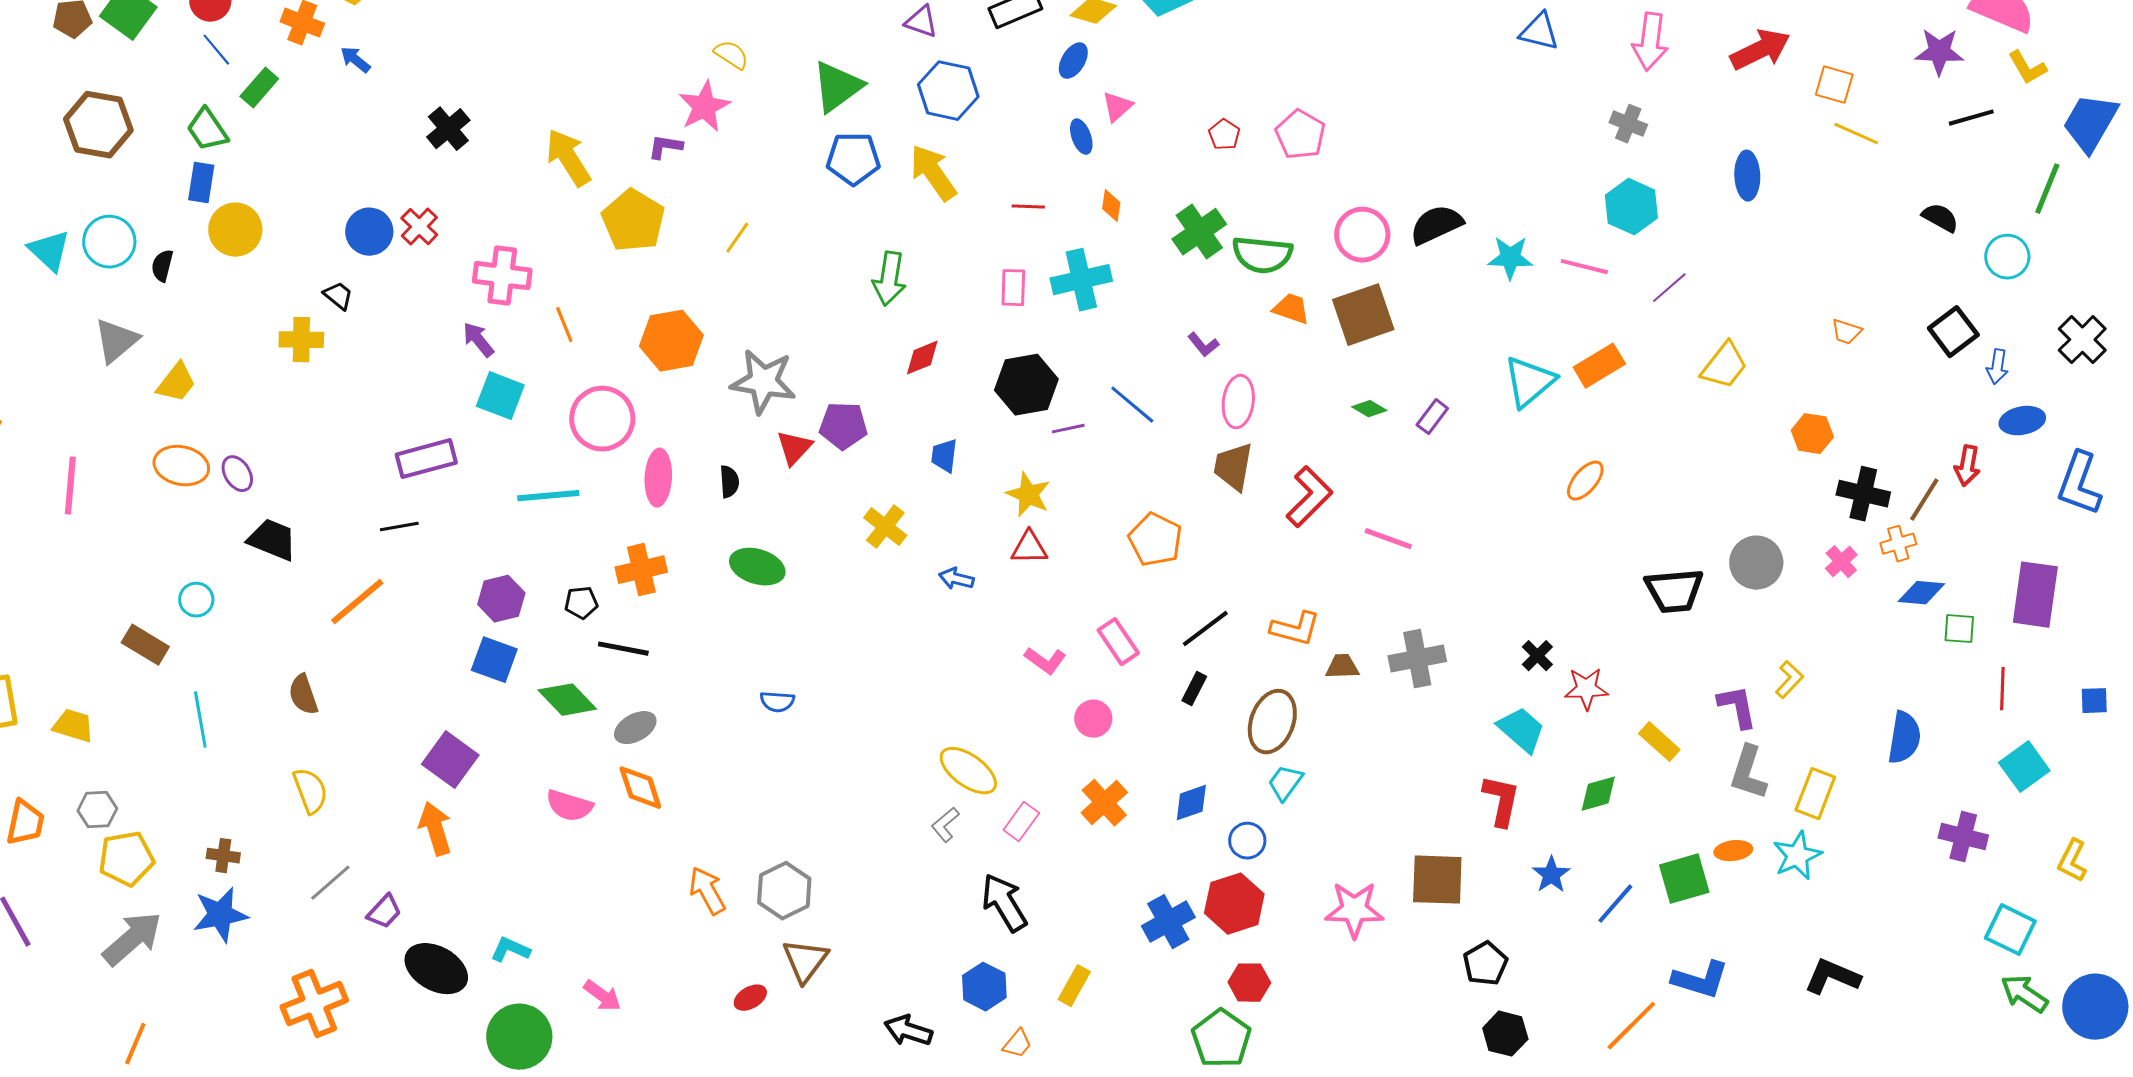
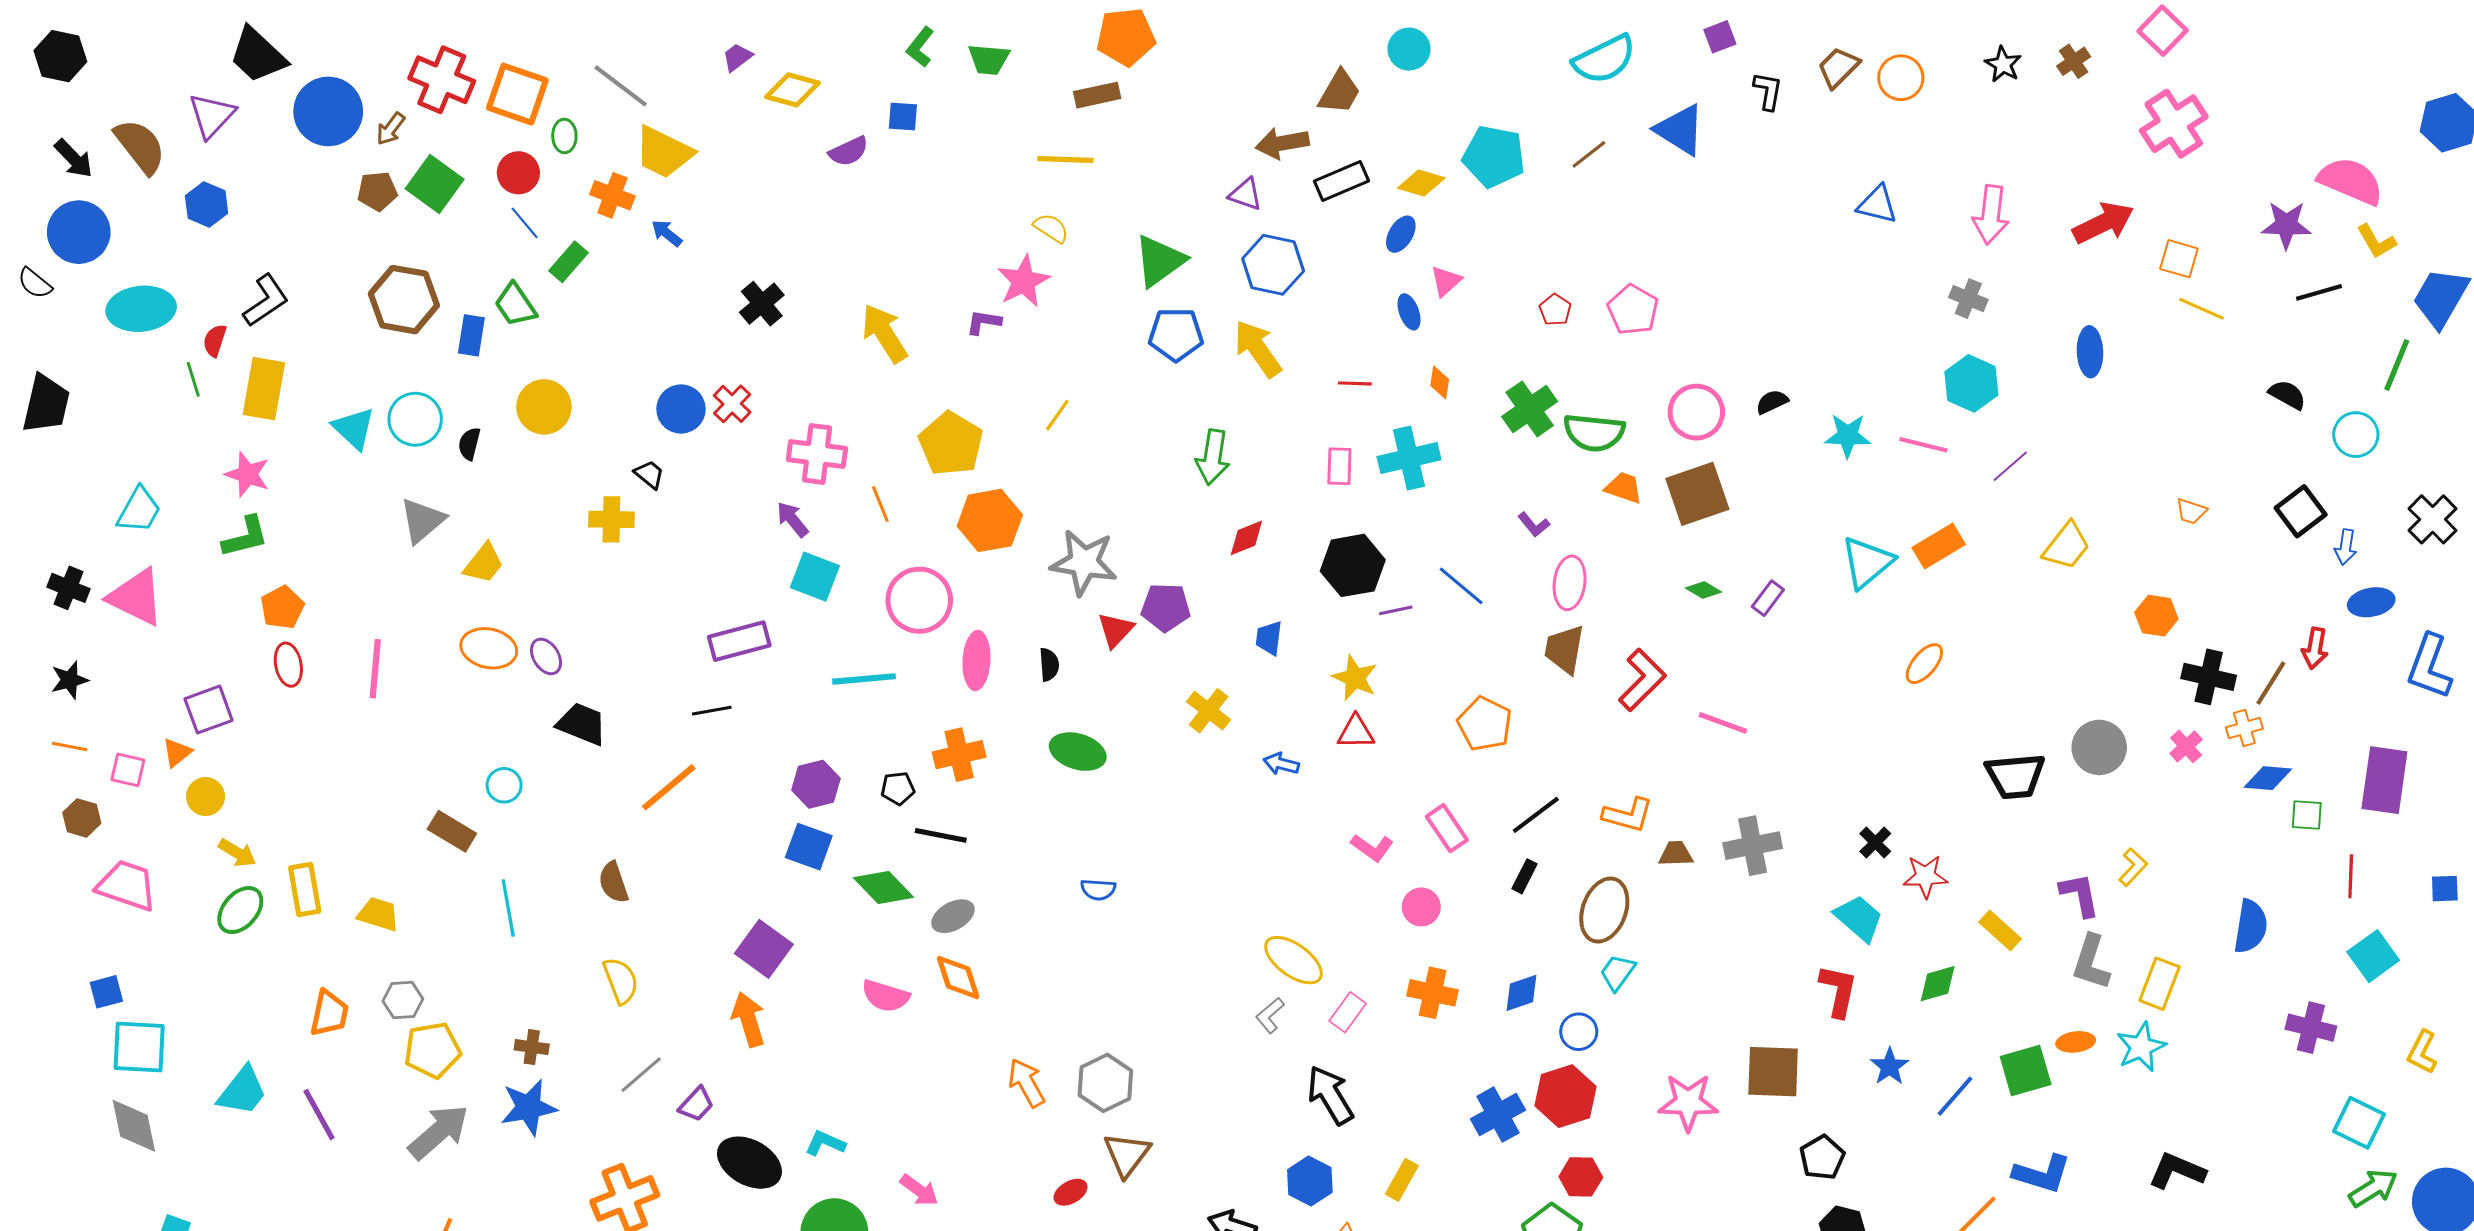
blue rectangle: (201, 183) -> (471, 335), moved
yellow pentagon: (633, 221) -> (951, 444), moved
black semicircle: (1436, 225) -> (1772, 402), size x0.6
orange cross: (1104, 803) -> (1433, 993), turned -36
green arrow: (2024, 994) -> (2373, 1188), turned 114

